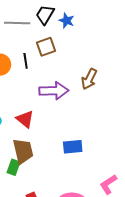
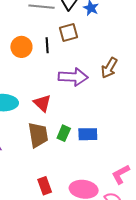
green rectangle: (13, 167) -> (64, 133), moved

